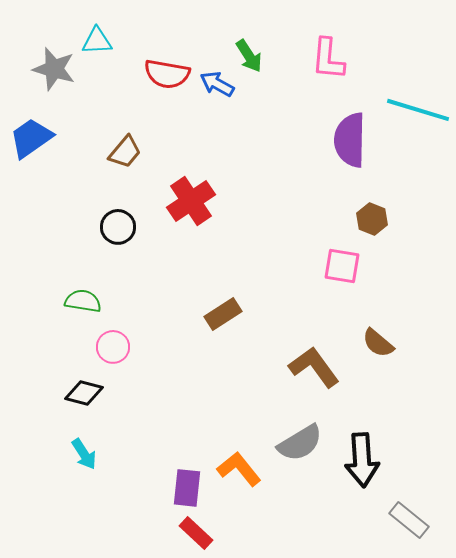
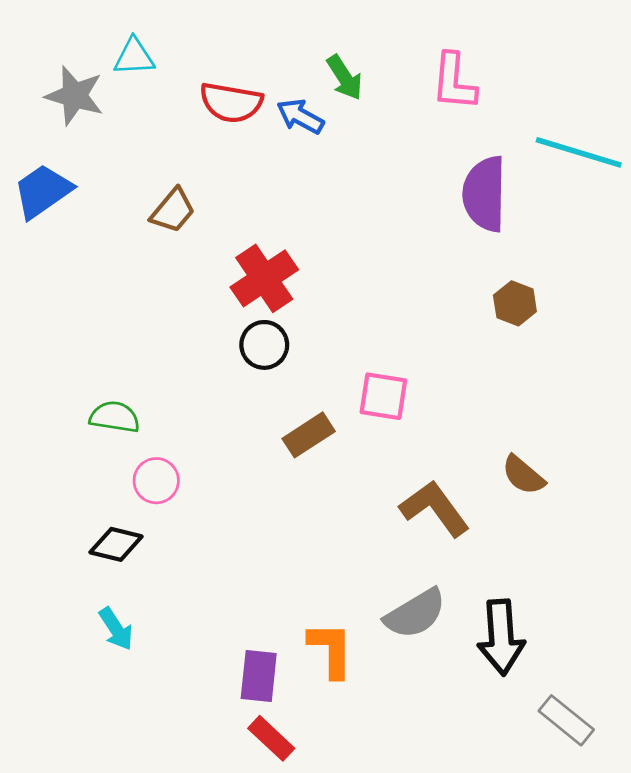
black circle: (118, 227) -> (264, 345), moved
pink square: (342, 266) -> (383, 396), moved
orange L-shape: (239, 469) -> (331, 650), turned 39

